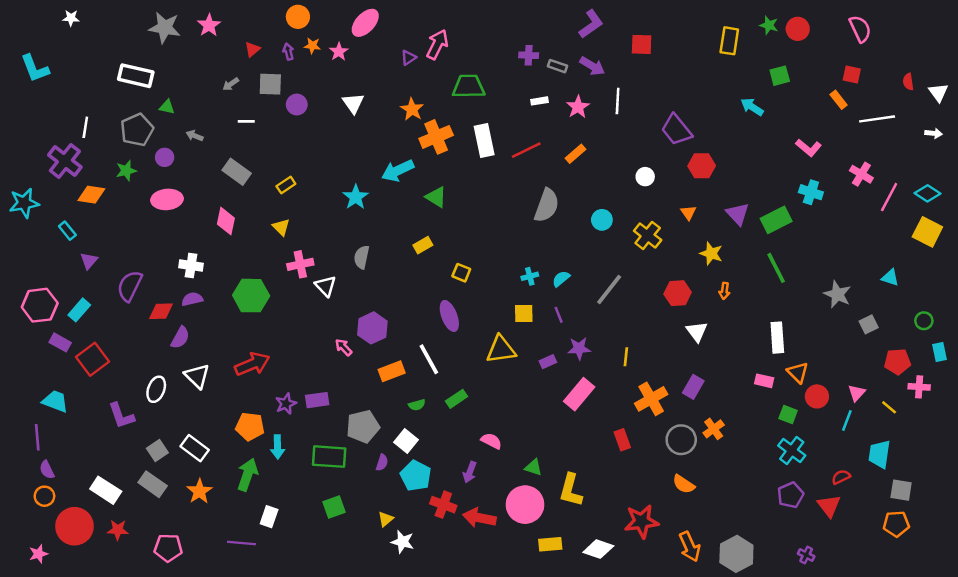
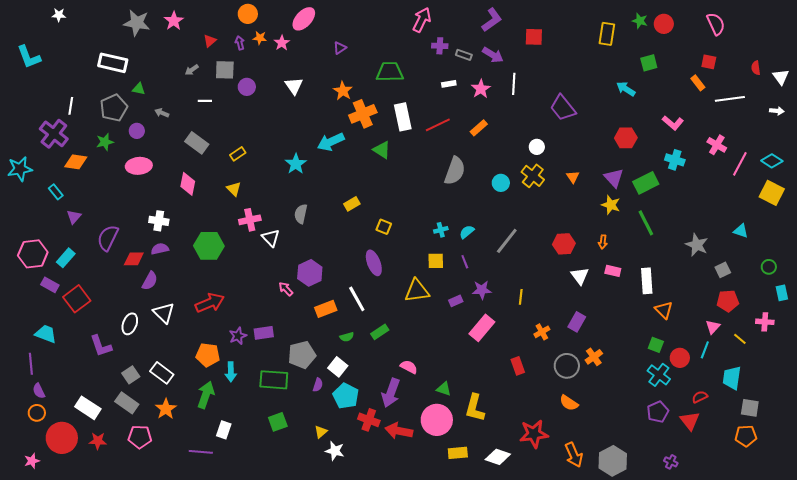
pink arrow: (437, 44) -> (422, 20), moved
red hexagon: (702, 166) -> (626, 138), moved
green triangle: (436, 197) -> (382, 150), moved
yellow cross: (648, 235) -> (533, 176), moved
yellow star: (711, 253) -> (611, 205), moved
red pentagon: (897, 362) -> (728, 301), moved
pink rectangle: (764, 381) -> (613, 271), moved
red circle: (817, 396) -> (680, 358), moved
orange cross: (651, 399) -> (542, 332), size x0.6
purple arrow: (470, 472) -> (391, 393), size x1.6
pink pentagon: (168, 548) -> (140, 437), moved

